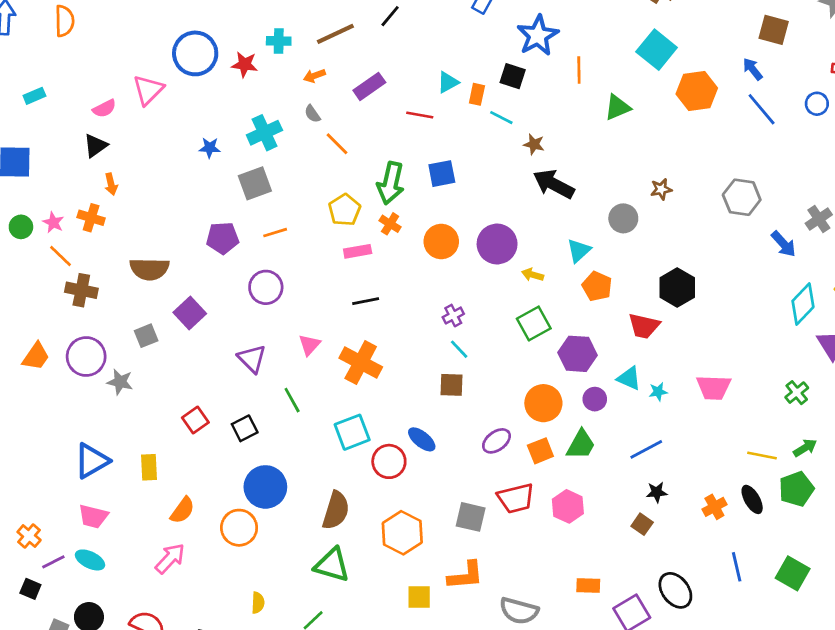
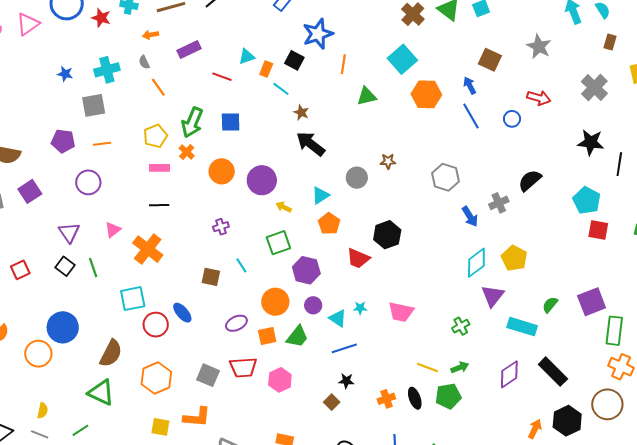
cyan line: (459, 349) -> (241, 265), moved
cyan triangle: (629, 378) -> (338, 318), moved
black square: (245, 428) -> (65, 266), moved, turned -36

